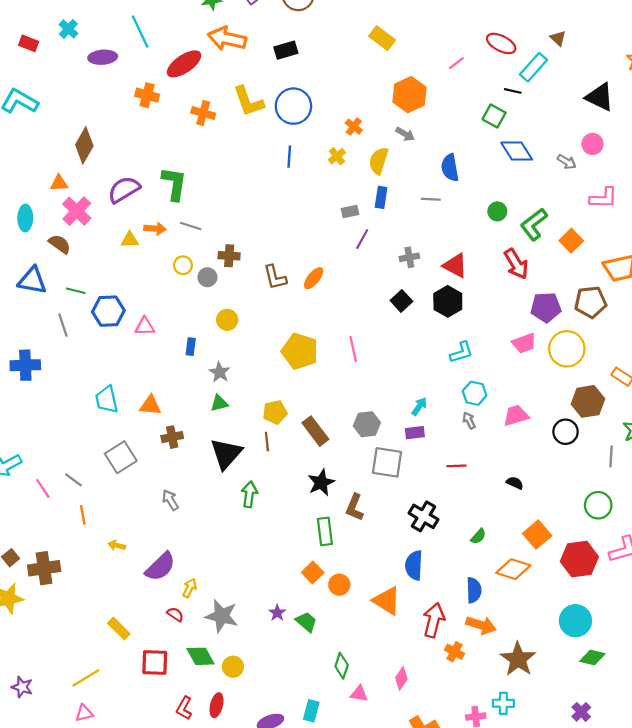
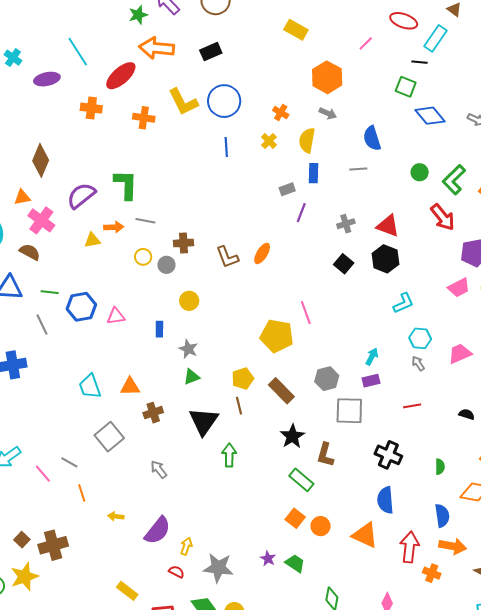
yellow pentagon: (300, 351) -> (277, 336), moved
green rectangle: (325, 531) -> (301, 480), turned -35
green semicircle: (478, 536) -> (440, 467), turned -35

